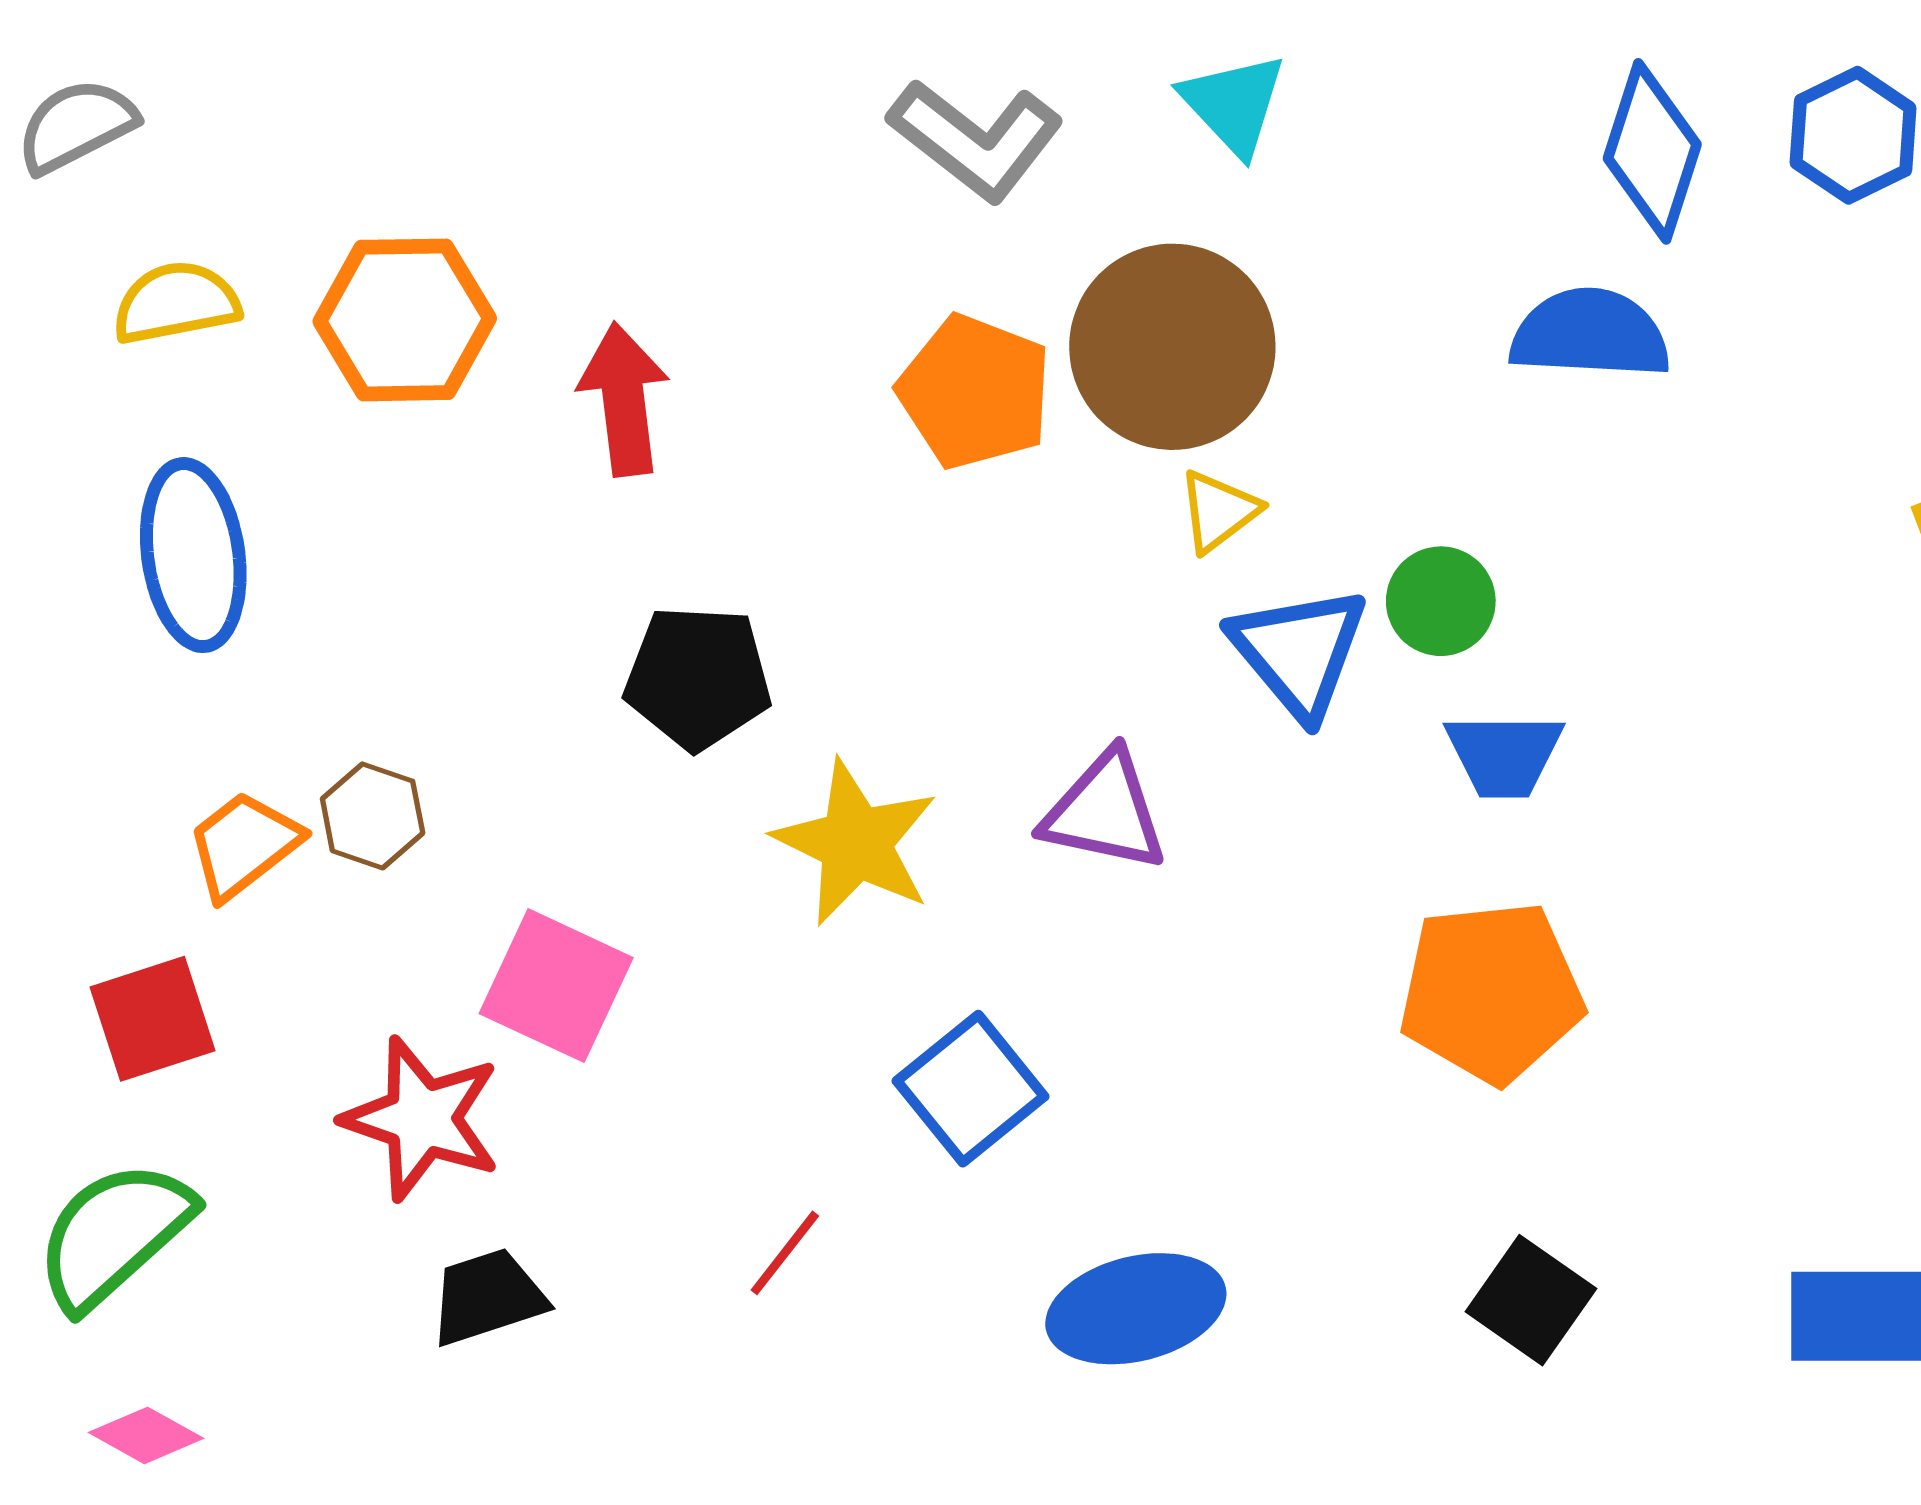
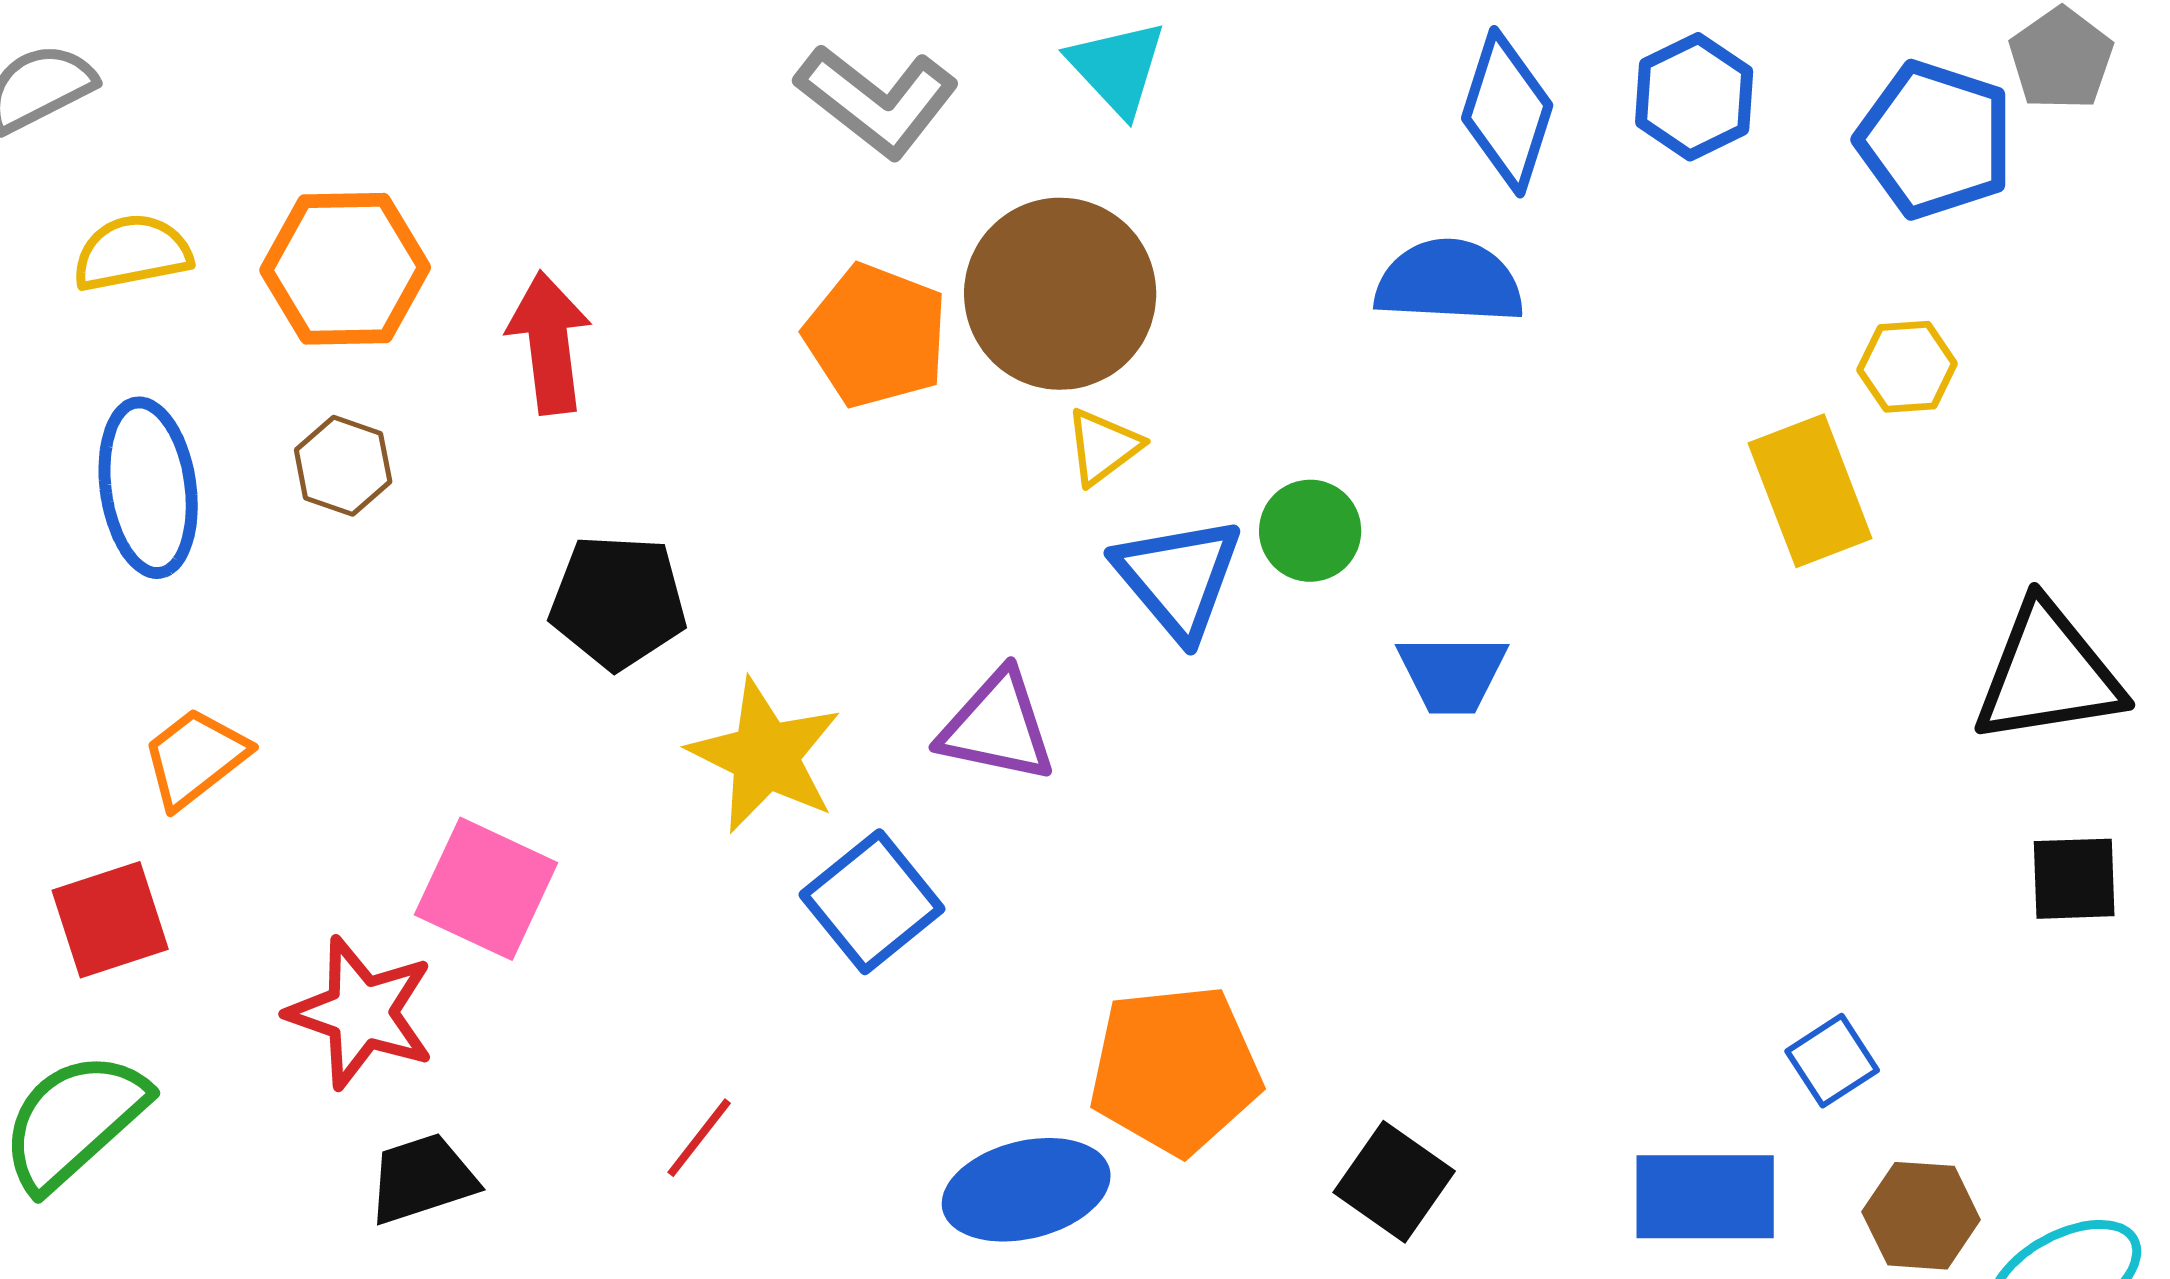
blue trapezoid: (1504, 755) -> (1452, 674), moved
brown hexagon: (373, 816) -> (343, 466), moved
orange pentagon: (1491, 992) -> (1175, 1070), moved
blue square: (971, 1089) -> (872, 902), moved

